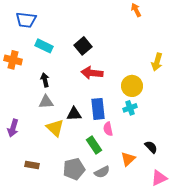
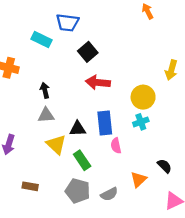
blue trapezoid: (26, 20) -> (67, 23), moved
cyan rectangle: (44, 46) -> (41, 40), moved
green rectangle: (94, 145) -> (82, 160), moved
gray pentagon: (74, 169) -> (78, 191), turned 30

